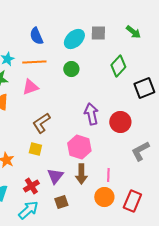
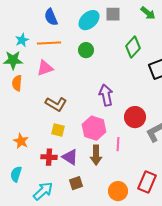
red circle: (120, 122) -> (135, 117), moved
brown L-shape: (41, 123) -> (56, 104), turned -115
yellow square: (35, 149) -> (58, 130), moved
pink line: (108, 175) -> (118, 144), moved
purple triangle: (55, 176) -> (70, 157), turned -36
red cross: (31, 186) -> (49, 157), moved, turned 35
orange circle: (104, 197) -> (118, 191), moved

